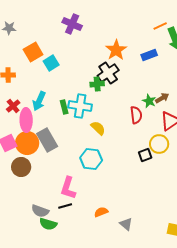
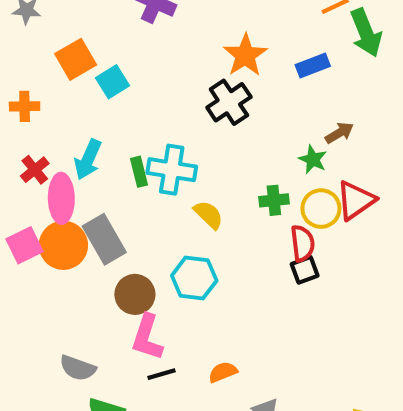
green cross: (97, 84) -> (274, 200), moved
brown arrow: (162, 98) -> (339, 133), moved
red semicircle: (136, 115) -> (303, 243), moved
yellow circle: (159, 144) -> (321, 209), moved
brown circle: (21, 167) -> (135, 294), moved
black line: (65, 206) -> (161, 374), moved
gray semicircle: (40, 211) -> (78, 368), moved
orange semicircle: (101, 212) -> (223, 372), moved

